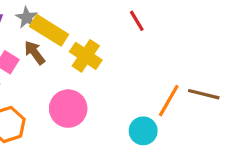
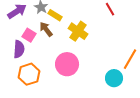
yellow rectangle: (49, 30) -> (55, 15), size x0.6

